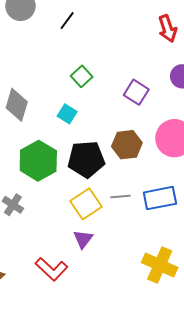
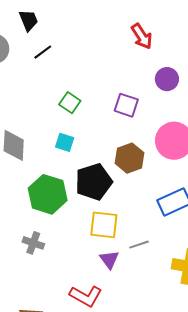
black line: (67, 21) -> (43, 52), turned 30
gray line: (121, 197) -> (139, 245), moved
yellow square: (86, 204) -> (104, 225), turned -36

